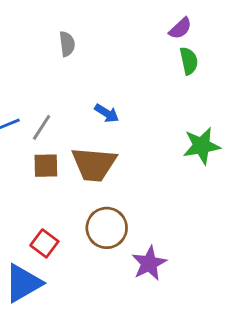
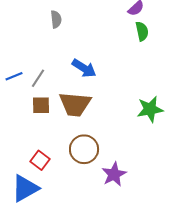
blue arrow: (107, 113) -> (84, 68), size x1.4
green star: (202, 146) -> (150, 109), moved

